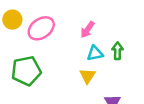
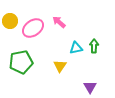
pink arrow: (87, 30) -> (59, 22), moved, turned 96
yellow triangle: (87, 76) -> (60, 66), moved

